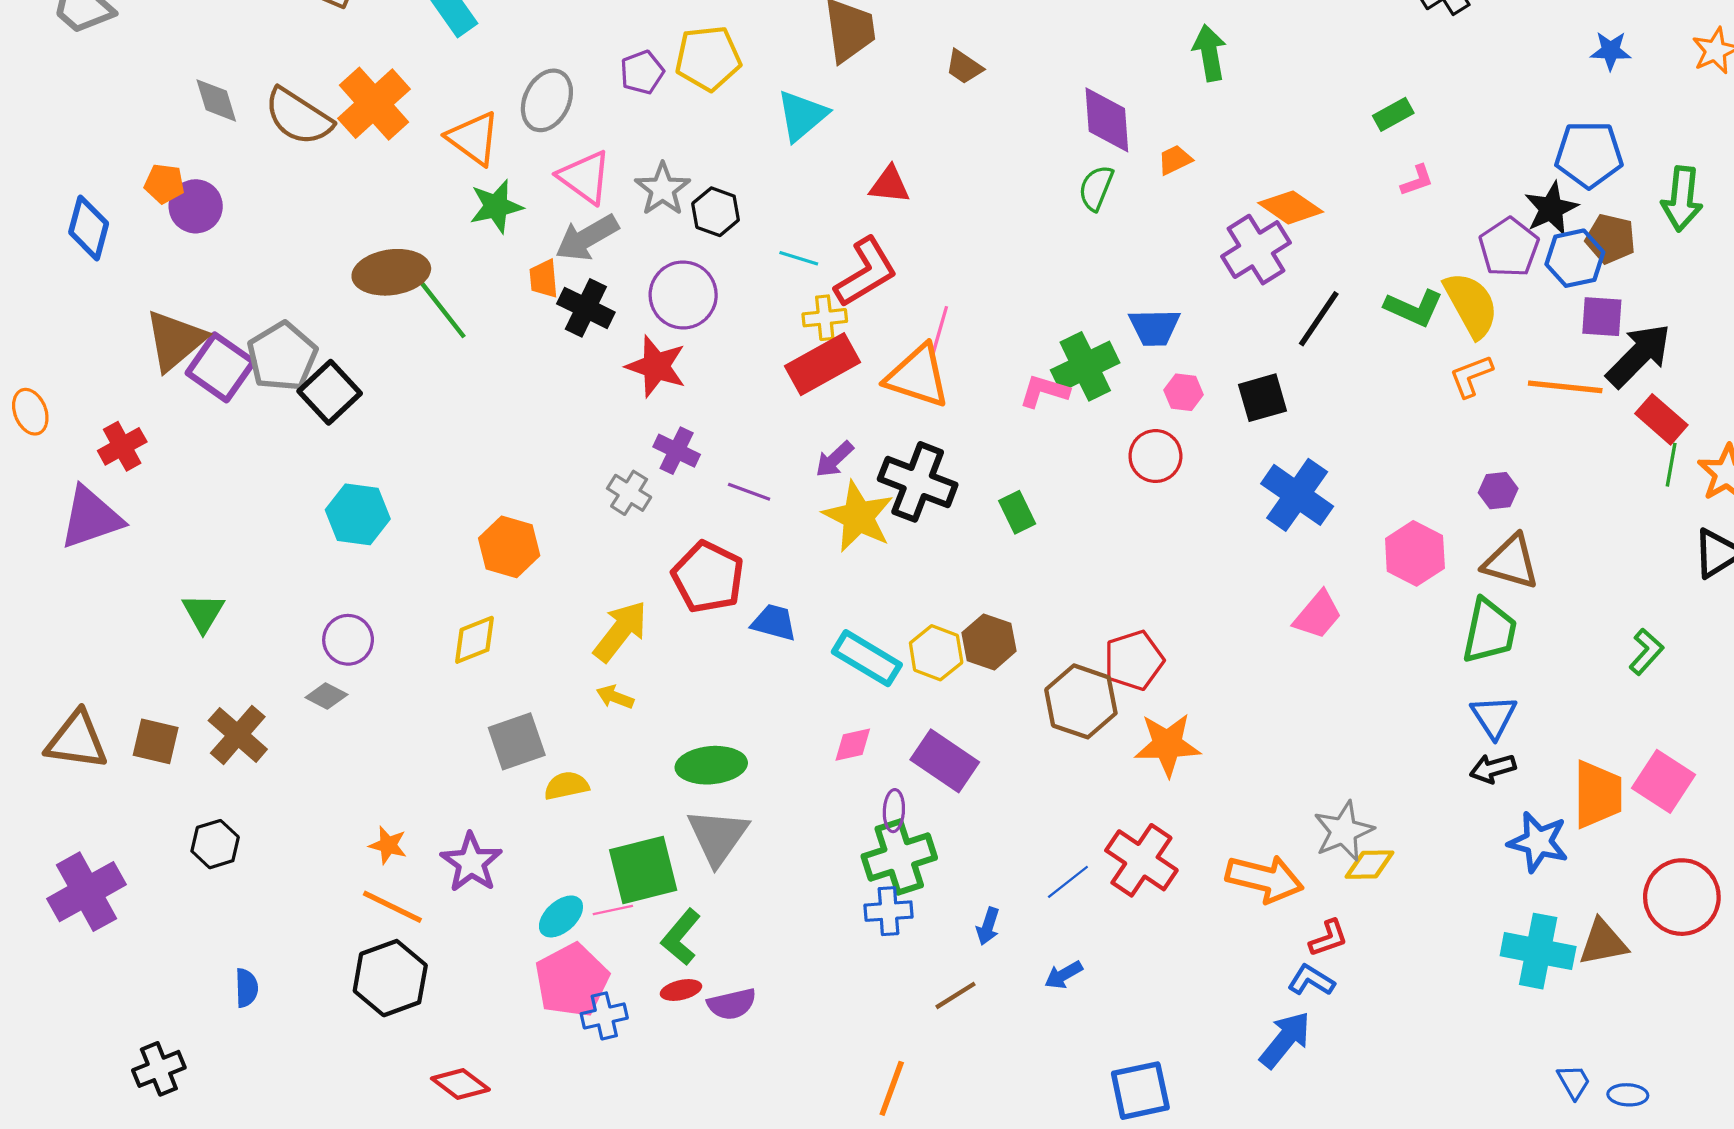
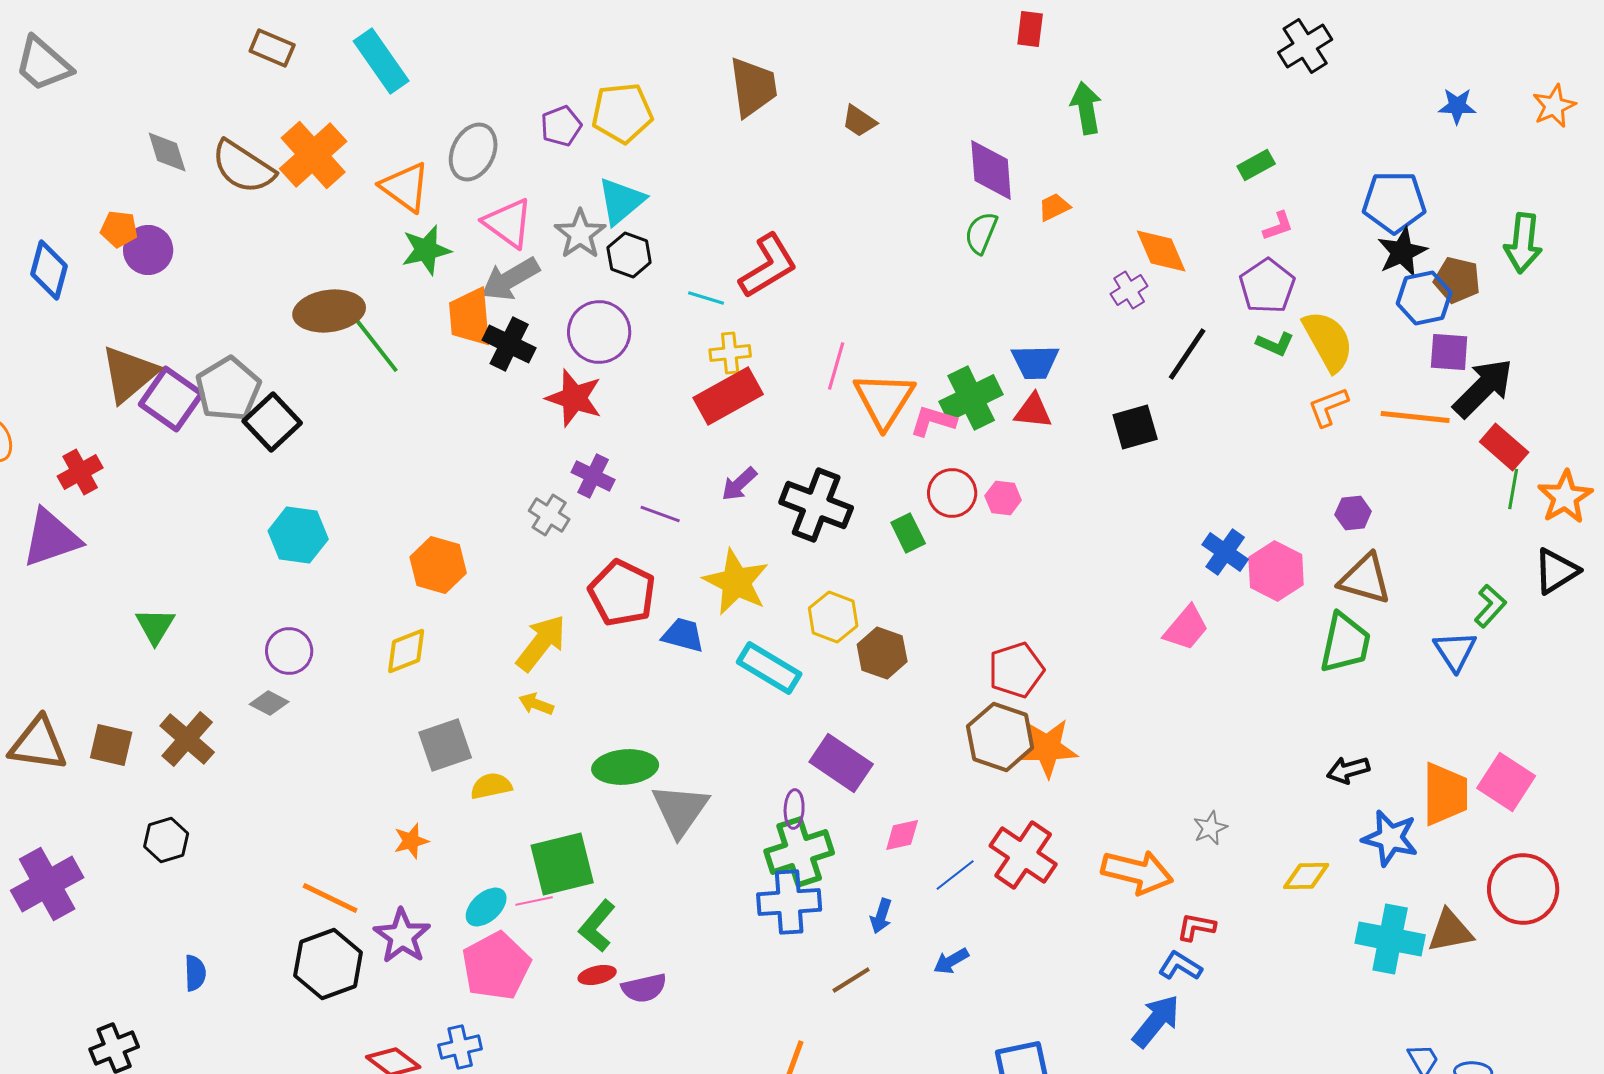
cyan triangle: (802, 116) -> (621, 201), moved
blue pentagon: (1589, 154) -> (1394, 202), moved
red triangle: (890, 185) -> (1033, 411), moved
orange diamond: (1291, 207) -> (1161, 251), turned 32
purple pentagon: (1509, 247) -> (1267, 286), moved
purple cross: (1256, 250) -> (1129, 290), size x0.6
red L-shape: (866, 272) -> (768, 266), moved
orange trapezoid: (544, 279) -> (470, 317), size x1.6
green L-shape: (1414, 308) -> (1275, 344), size x0.7
orange triangle: (918, 376) -> (884, 400), moved, turned 44
pink hexagon: (1184, 392) -> (1003, 498), moved
red circle: (1155, 456) -> (952, 493), moved
blue cross: (1297, 495) -> (1225, 552), moved, size x0.7
yellow star: (858, 517) -> (736, 582), moved
green L-shape: (1646, 652) -> (1490, 606), moved
yellow hexagon: (936, 653) -> (833, 617), moved
brown hexagon: (1081, 701) -> (1000, 737), moved
blue triangle: (1494, 717) -> (1455, 651), moved
pink diamond: (853, 745) -> (902, 835), moved
gray star: (1344, 831) -> (1210, 828), size x0.6
gray triangle: (718, 837) -> (680, 810), moved
orange star: (388, 845) -> (411, 841), moved, turned -30
purple star: (471, 862) -> (402, 936), moved
yellow diamond: (1369, 865) -> (1306, 876), moved
blue cross: (888, 911) -> (789, 902), size x1.4
red L-shape: (1328, 938) -> (1196, 927), turned -150
blue cross: (604, 1016) -> (460, 1047), moved

